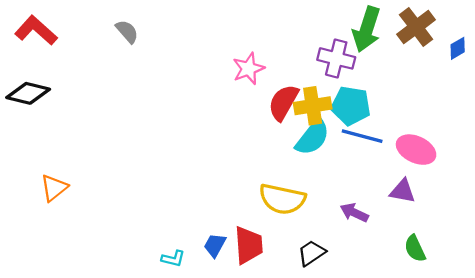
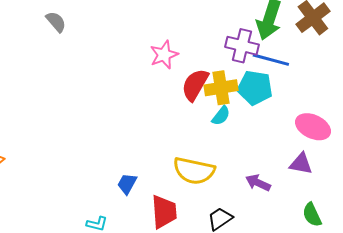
blue line: (362, 136) -> (271, 60), moved
cyan semicircle: (313, 137) -> (221, 116), size x0.6
blue trapezoid: (215, 245) -> (127, 184), moved

